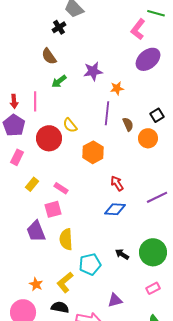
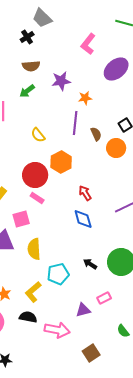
pink L-shape: (138, 29) -> (88, 44), moved
brown semicircle: (49, 56) -> (31, 66), moved, turned -60
red circle: (49, 138) -> (35, 175), moved
pink rectangle: (61, 188) -> (37, 198), moved
blue diamond: (115, 209) -> (83, 219), turned 70
pink rectangle: (153, 288) -> (104, 298), moved

